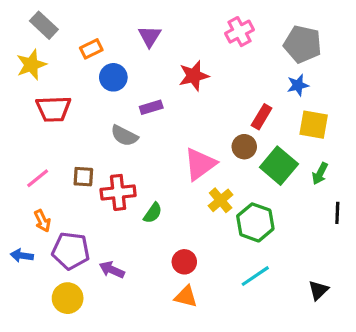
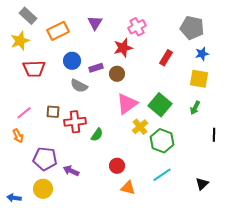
pink cross: (240, 32) -> (137, 27), moved
orange rectangle: (91, 49) -> (58, 31), size x1.5
blue circle: (113, 77) -> (72, 61), moved
blue star: (298, 85) -> (202, 54), moved
red rectangle: (262, 117) -> (166, 58), moved
brown circle: (244, 147) -> (117, 74), moved
green square: (279, 166) -> (160, 105), moved
green arrow: (320, 174) -> (195, 108), moved
orange arrow: (42, 221) -> (18, 136), moved
blue arrow: (22, 256) -> (14, 198), moved
orange triangle: (186, 297) -> (128, 188), moved

